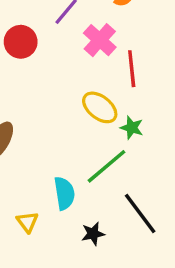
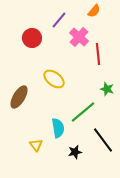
yellow ellipse: (100, 107) -> (54, 79), moved
green star: (132, 128) -> (107, 89), moved

